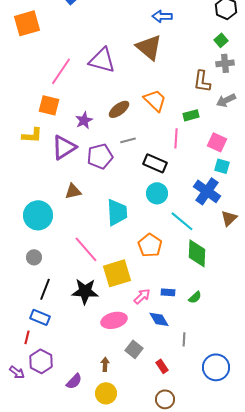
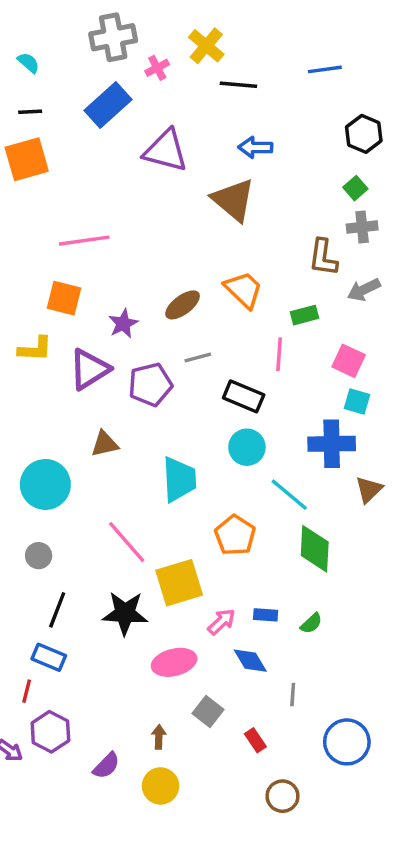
purple triangle: (102, 60) -> (166, 151), moved
pink line: (61, 71) -> (84, 241), turned 48
blue cross: (207, 191) -> (332, 444), turned -36
brown circle: (165, 399) -> (282, 796), moved

